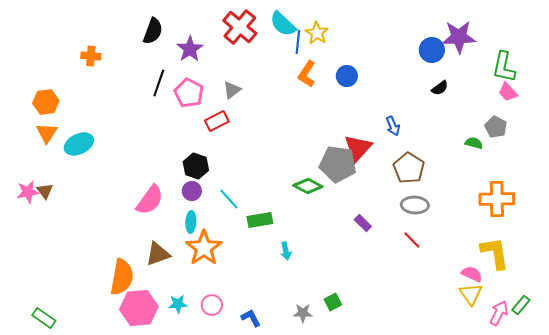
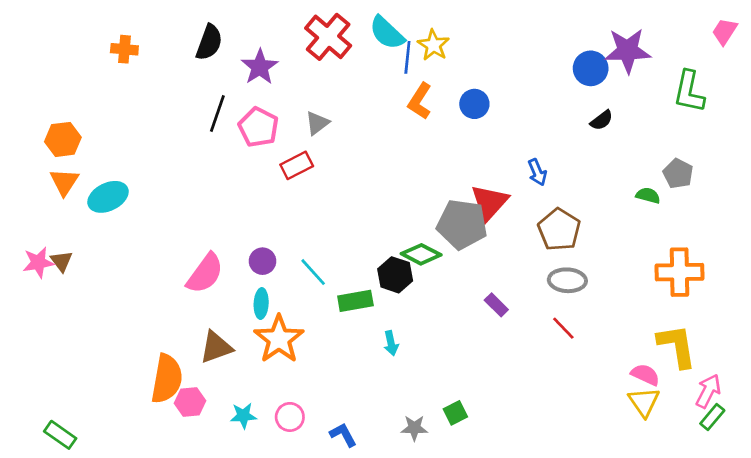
orange cross: (91, 56) -> (124, 49), moved
pink trapezoid: (508, 92) -> (725, 31), moved, turned 75
black hexagon: (196, 166) -> (395, 275), moved
pink hexagon: (139, 308) -> (190, 402), moved, size x0.6
pink arrow: (499, 313) -> (708, 391), moved

